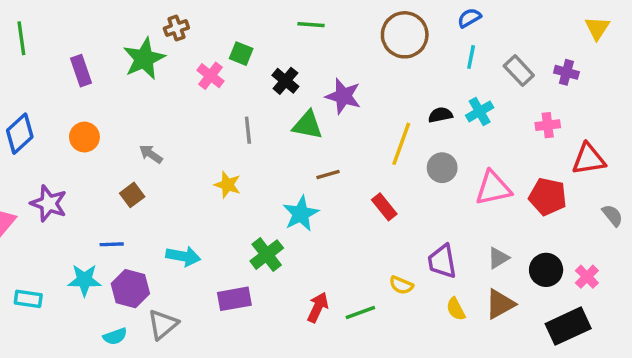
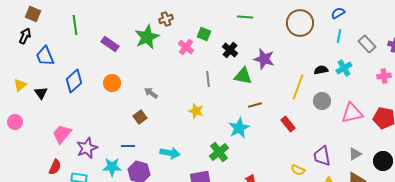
purple rectangle: (81, 71) -> (110, 44), turned -36
purple star: (49, 203) -> (87, 148), moved, turned 30

